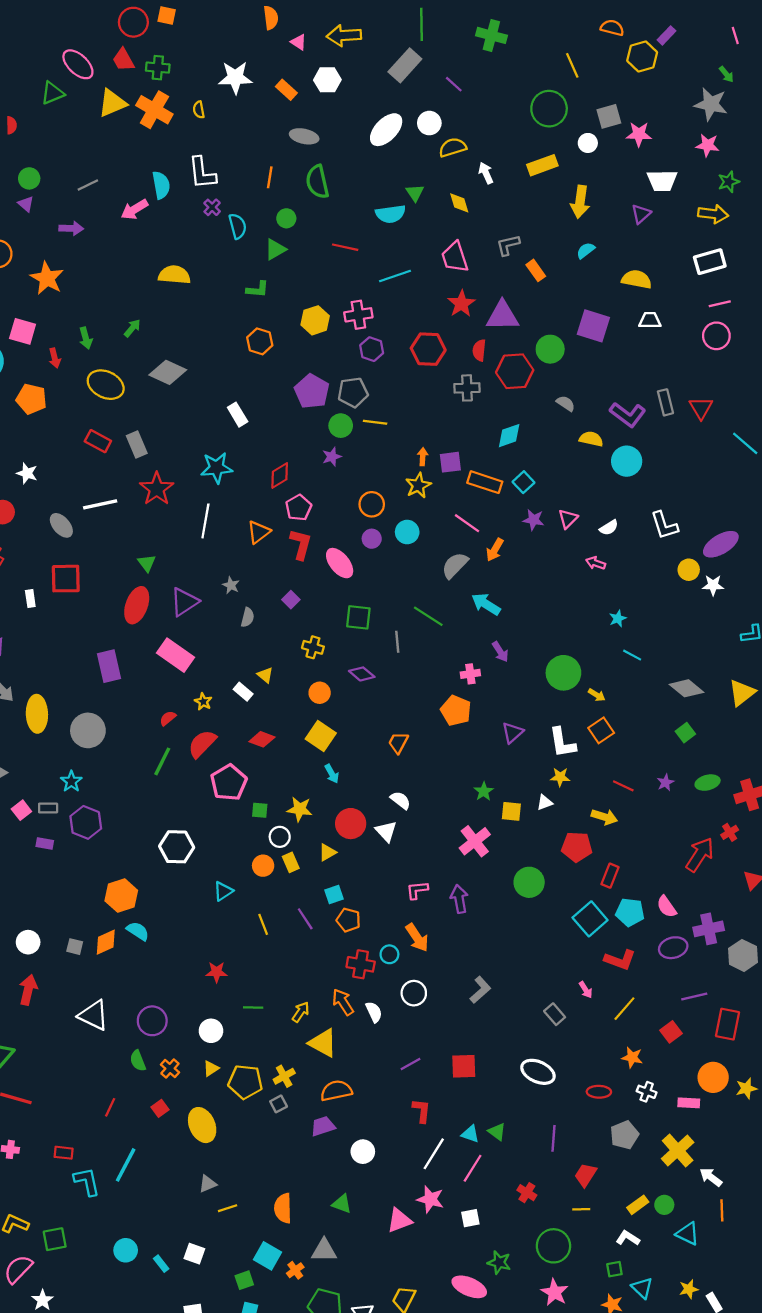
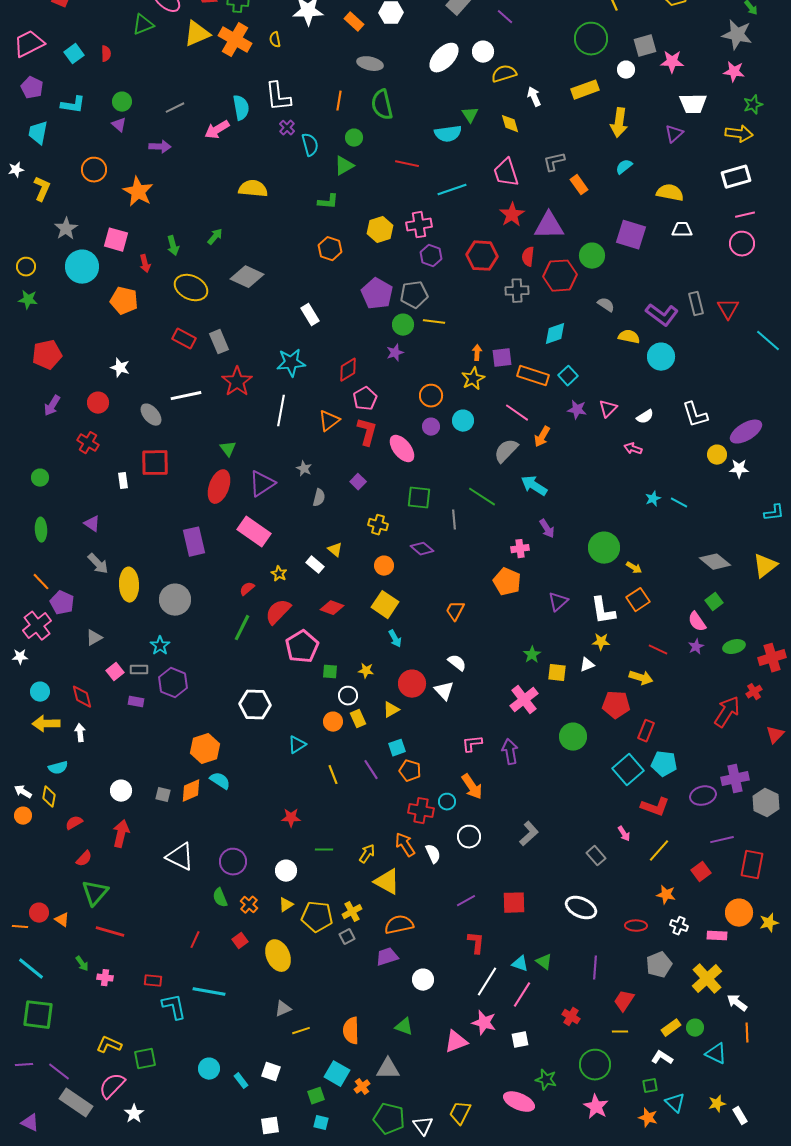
cyan line: (632, 655) -> (679, 503), moved
yellow star: (300, 809) -> (366, 671), size x0.7
pink semicircle: (667, 907) -> (697, 622), moved
cyan line: (126, 1165) -> (209, 992), turned 72

